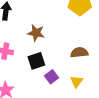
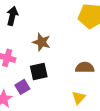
purple square: (51, 77) -> (22, 87), moved

